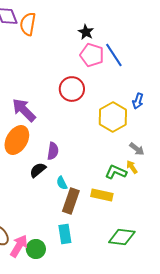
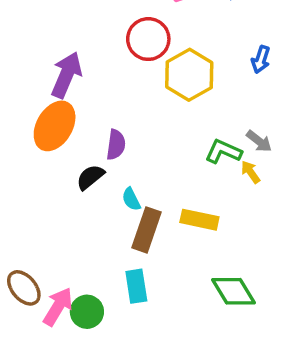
purple arrow: (24, 110) -> (66, 75), turned 68
yellow hexagon: (113, 117) -> (189, 75), moved
green L-shape: (116, 172) -> (223, 152), moved
green diamond: (122, 237) -> (234, 291), turned 52

